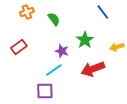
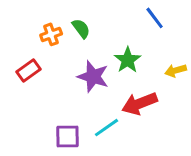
orange cross: (27, 12) -> (51, 34), moved
purple star: (62, 51) -> (93, 76), size x1.5
cyan line: (54, 70) -> (107, 128), moved

